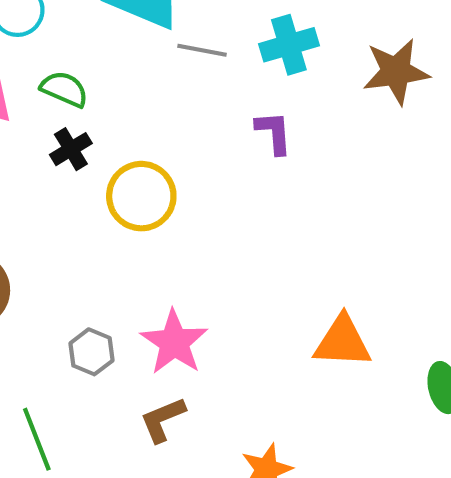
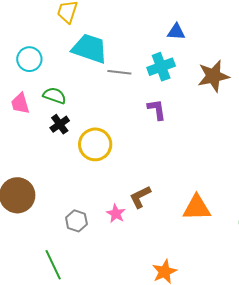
pink star: (174, 342) -> (116, 214), size x0.6
brown L-shape: (163, 420) -> (140, 197), moved

